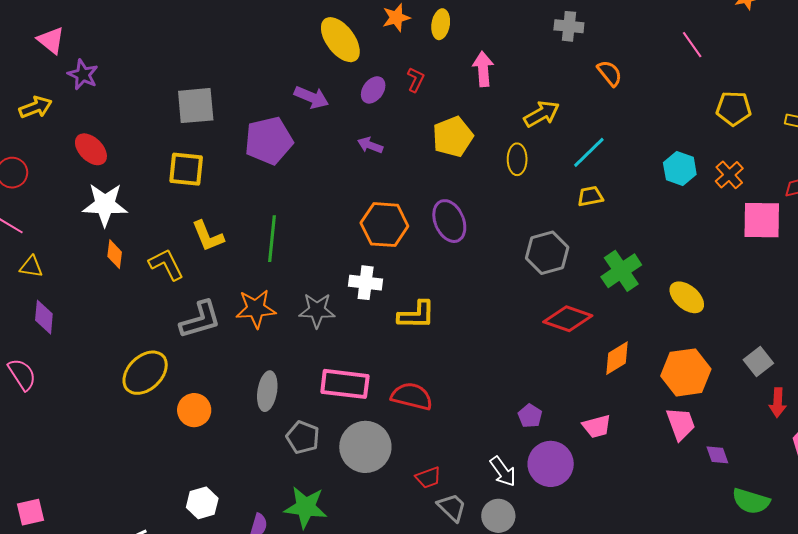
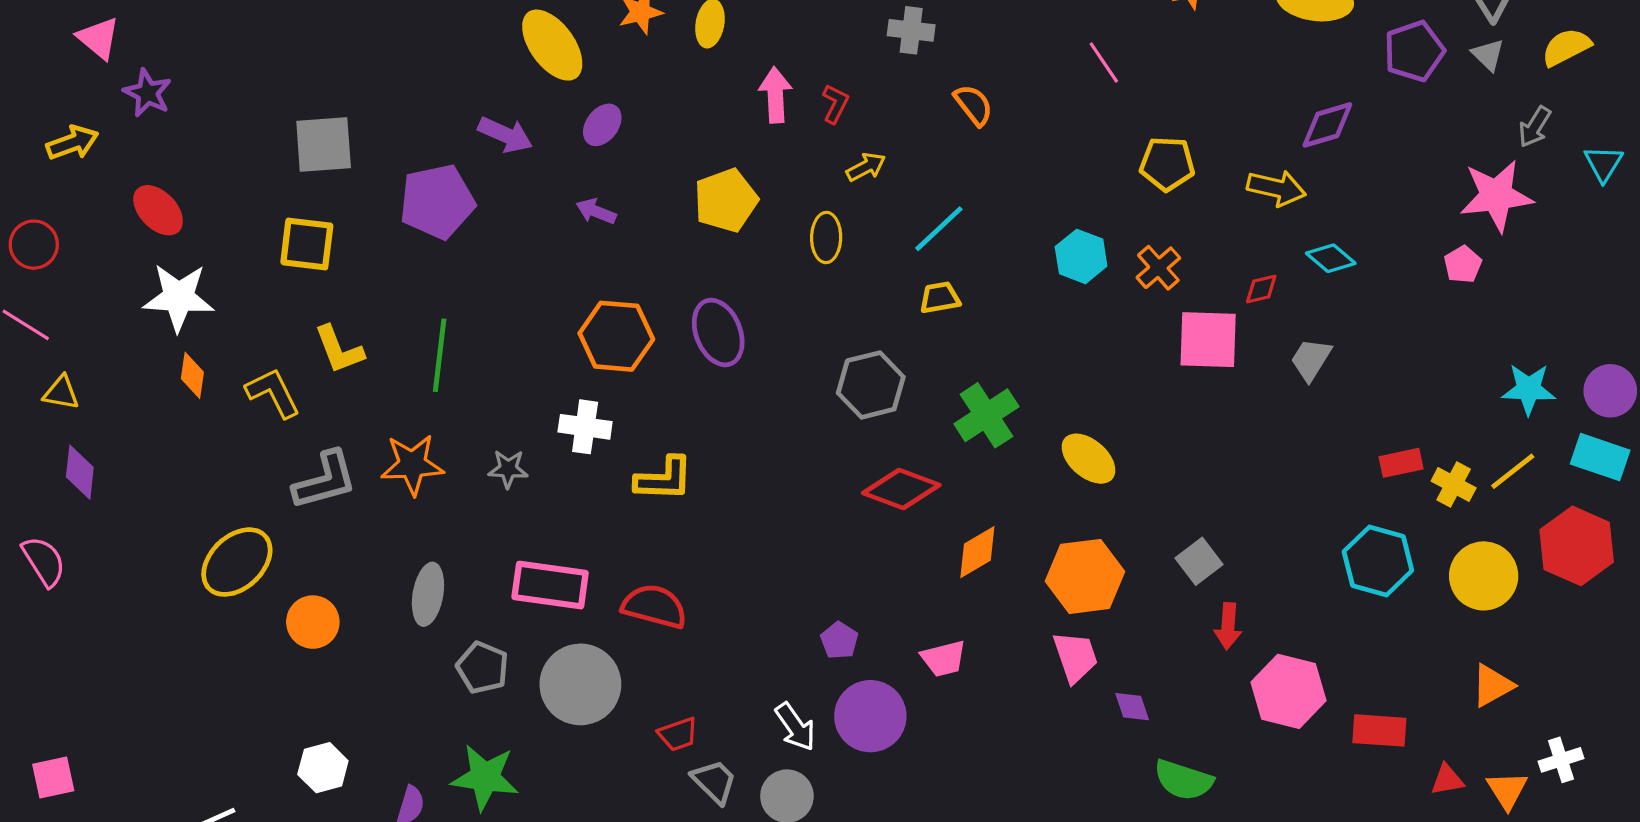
red L-shape: (416, 80) -> (835, 104), moved
yellow arrow: (542, 114) -> (866, 167), size x0.7
gray star: (317, 310) -> (508, 469), size x0.7

